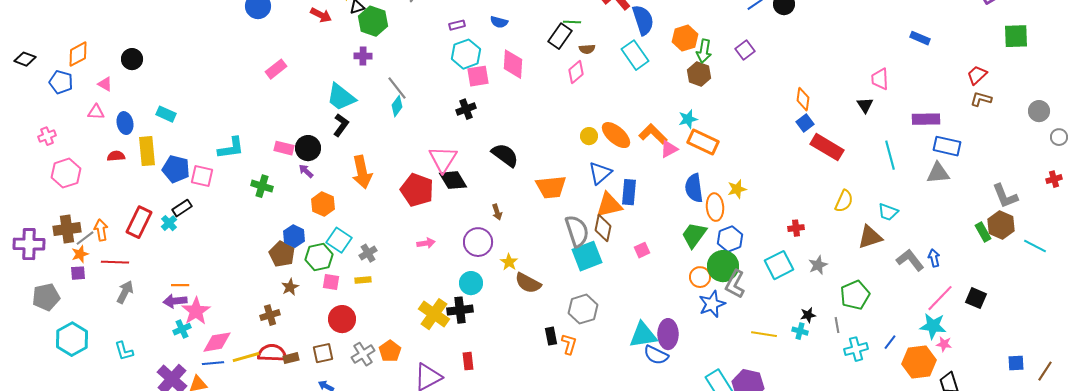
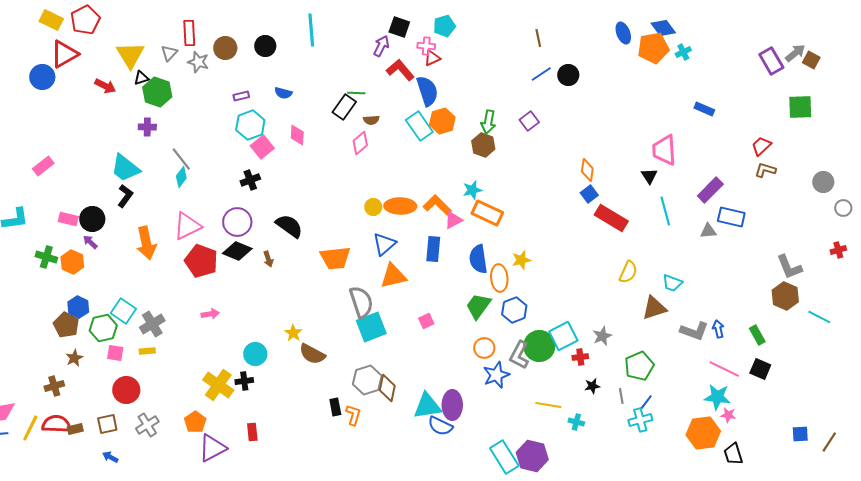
orange hexagon: (685, 38) -> (442, 121), moved
pink diamond: (513, 64) -> (297, 135), size x0.7
pink rectangle: (276, 69) -> (43, 166), moved
pink square: (478, 76) -> (262, 147), turned -30
pink trapezoid: (880, 79) -> (664, 150), size x1.4
purple rectangle: (926, 119) -> (710, 190), turned -44
orange ellipse: (616, 135) -> (400, 206), turned -40
cyan line: (890, 155) -> (665, 211), moved
pink triangle: (443, 159) -> (187, 226), moved, turned 32
gray triangle: (938, 173) -> (708, 231), moved, size x0.7
black diamond: (453, 180) -> (237, 251), turned -36
blue rectangle: (629, 192) -> (433, 249), moved
orange hexagon: (323, 204) -> (72, 262), moved
brown arrow: (497, 212) -> (268, 259), moved
brown diamond: (603, 228) -> (387, 388), moved
red cross: (796, 228) -> (580, 357), moved
green rectangle: (983, 232) -> (757, 335), moved
purple circle: (478, 242) -> (237, 222), moved
gray cross: (368, 253) -> (152, 324), size x1.4
gray L-shape: (910, 260) -> (694, 331), turned 148
green circle: (723, 266) -> (539, 346), moved
pink line: (940, 298) -> (724, 369), turned 72
black cross: (460, 310) -> (244, 381), size x0.7
cyan cross: (800, 331) -> (576, 422), moved
blue line: (890, 342) -> (646, 402), moved
orange pentagon: (390, 351) -> (195, 422), moved
yellow line: (246, 357) -> (30, 428), turned -48

